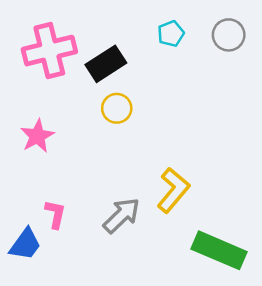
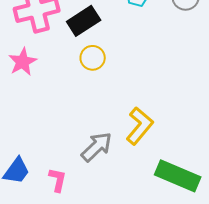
pink star: (37, 136) -> (23, 62), moved
pink L-shape: (55, 214) -> (58, 180), moved

